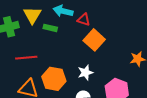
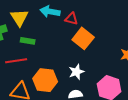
green rectangle: (50, 28) -> (28, 41), moved

